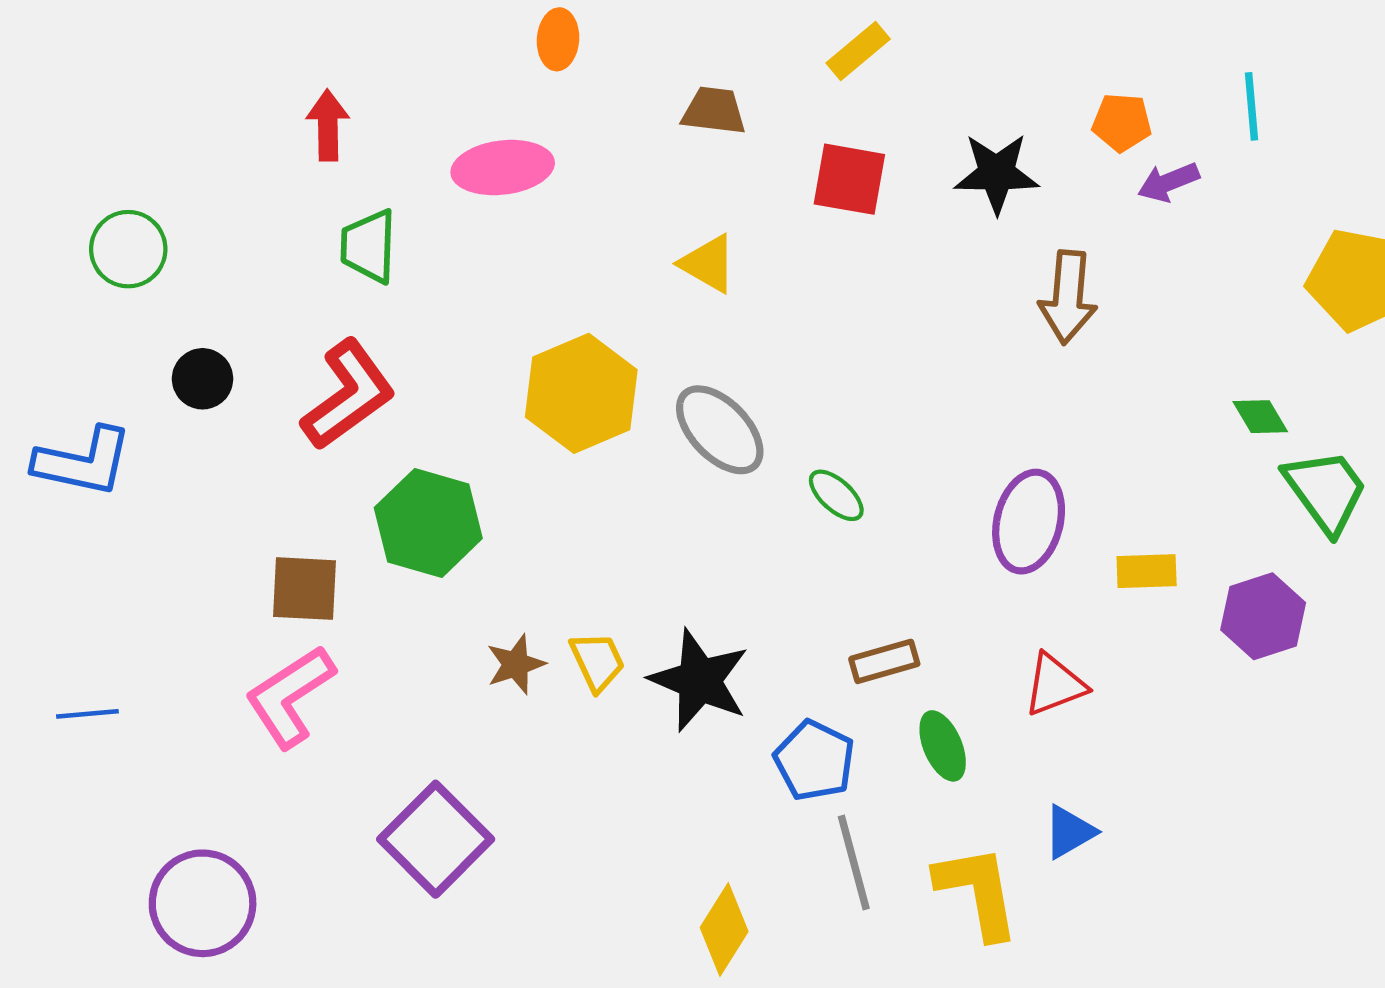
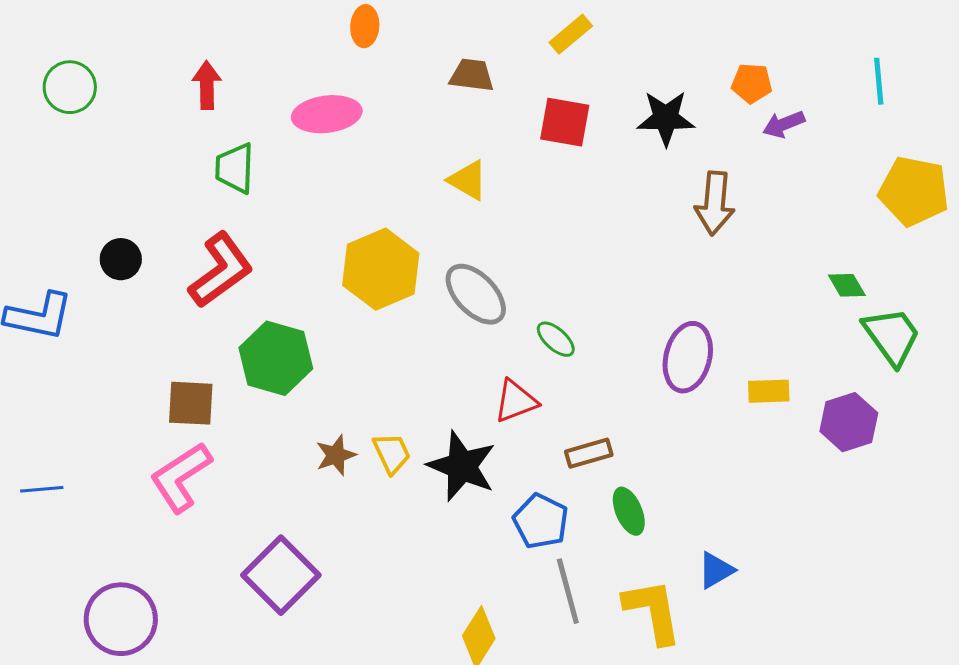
cyan line: (1251, 106) -> (879, 81), moved
green circle: (128, 249) -> (70, 87), moved
red triangle: (1055, 685) -> (516, 401), moved

